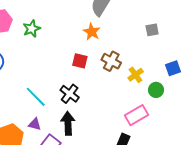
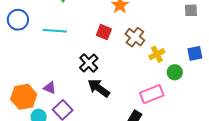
gray square: (152, 30) -> (191, 10), moved
cyan line: (36, 97) -> (55, 31), moved, turned -50
black arrow: (68, 123) -> (99, 88), moved, turned -60

